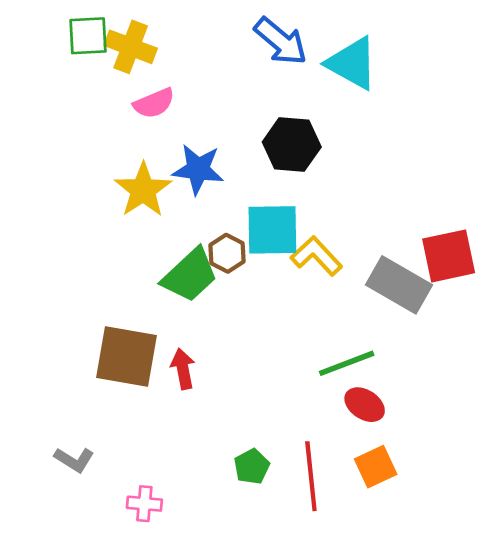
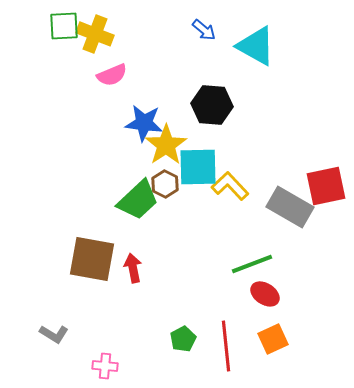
blue arrow: (281, 41) -> (204, 30), size x0.6
yellow star: (143, 190) -> (166, 145), moved

